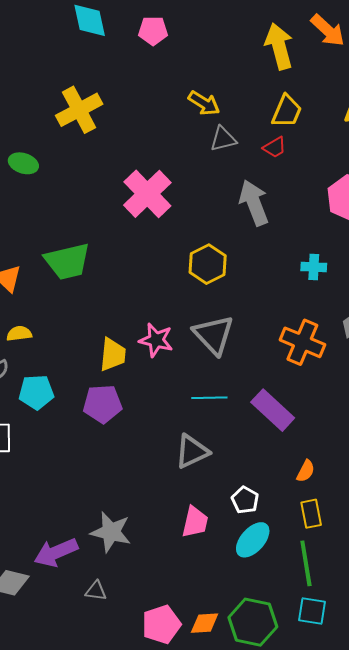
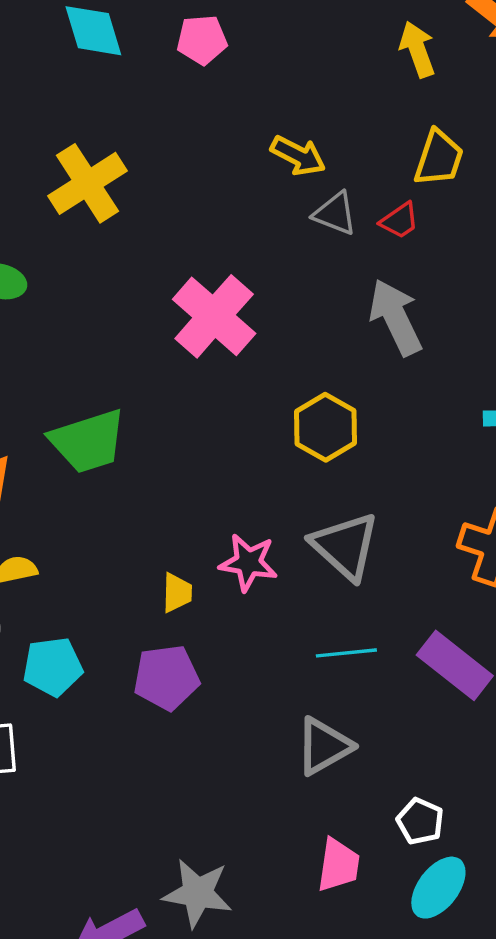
yellow arrow: (279, 46) -> (417, 49), size x0.7
gray triangle: (223, 139) -> (335, 213), turned 40
red trapezoid: (275, 147) -> (400, 221), moved
yellow trapezoid: (113, 354) -> (177, 593), size x0.7

